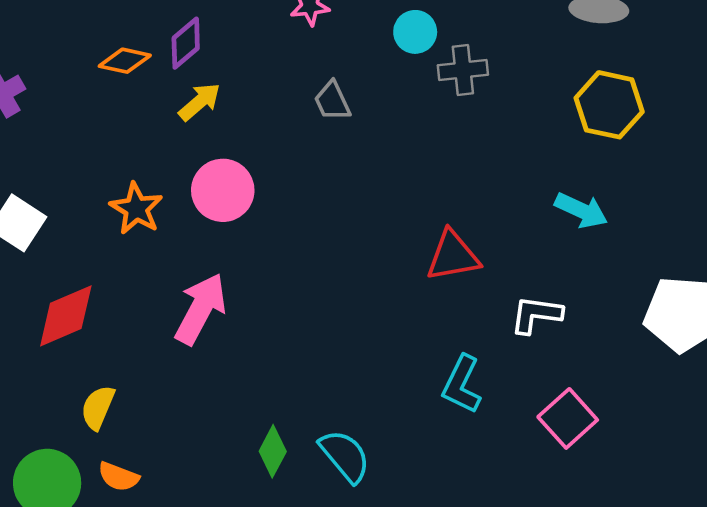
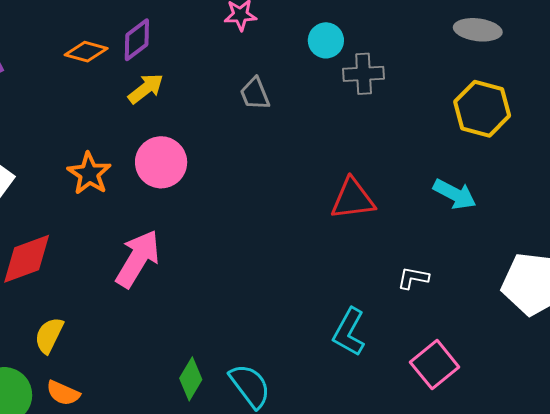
red triangle: (453, 256) -> (353, 199), moved
white L-shape: (536, 315) -> (413, 278), size x0.7

